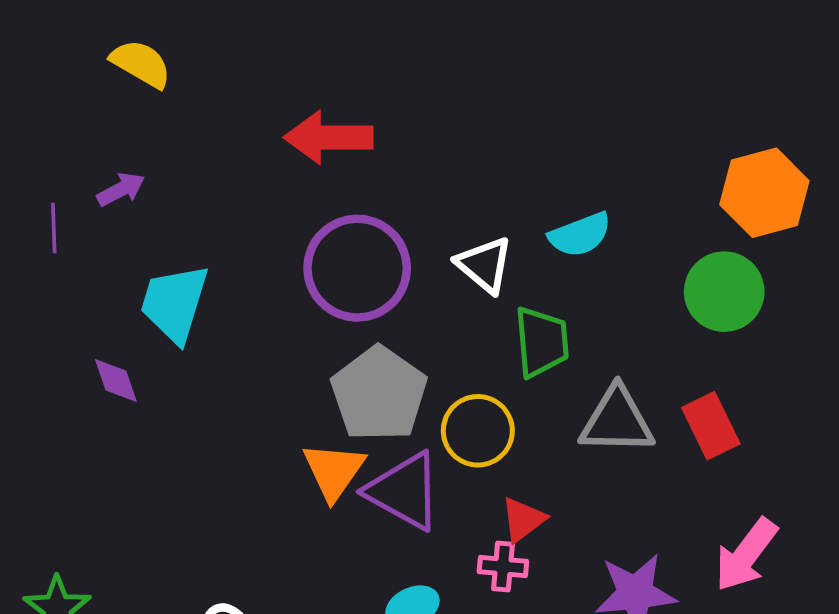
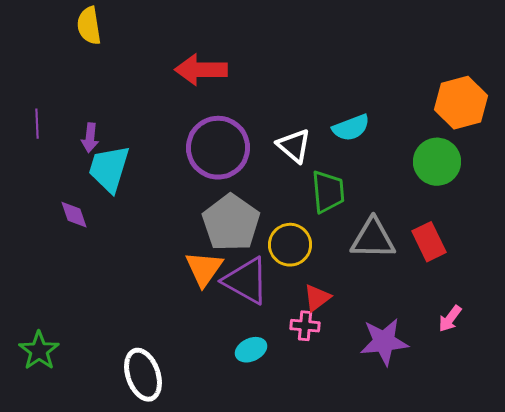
yellow semicircle: (141, 64) -> (89, 26), turned -129
purple arrow: (121, 189) -> (90, 138), moved, turned 124
pink arrow: (746, 555) -> (450, 319), size x0.6

